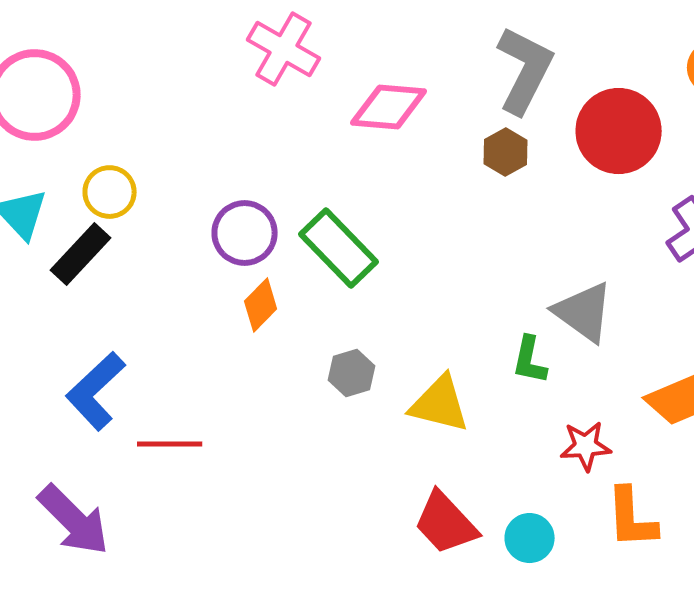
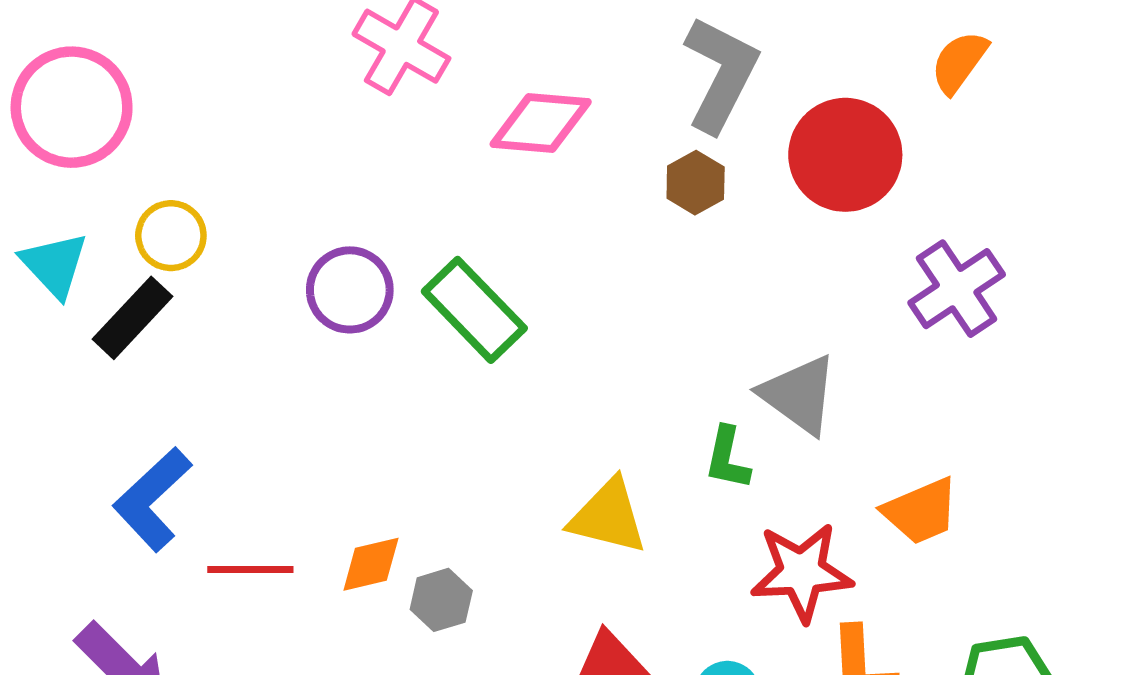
orange diamond: (261, 305) -> (371, 564), moved, turned 32
gray hexagon: (352, 373) -> (441, 600), moved
red star: (586, 446) -> (802, 572), size x1.5

